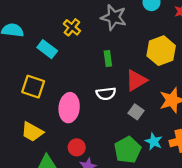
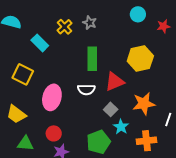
gray star: (114, 17) -> (90, 23), moved, size x0.6
green rectangle: (108, 58) -> (92, 59), size x1.6
cyan star: (154, 142) -> (121, 127), moved

